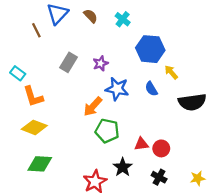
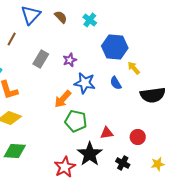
brown line: (36, 30) -> (12, 39), moved, turned 56
red circle: (161, 148) -> (138, 137), moved
black star: (123, 167) -> (90, 154), size x1.4

